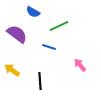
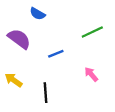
green line: (59, 26) -> (92, 32), moved
blue line: (49, 47) -> (56, 54), turned -40

